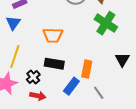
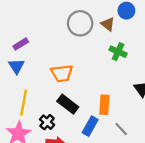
green cross: (106, 23) -> (118, 52), size x0.7
black rectangle: (54, 64) -> (68, 104), turned 36

